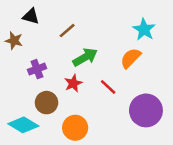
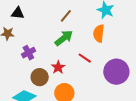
brown line: (67, 31) -> (66, 16), moved
orange semicircle: (131, 58) -> (99, 33), turned -30
red star: (73, 83) -> (58, 67), moved

